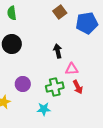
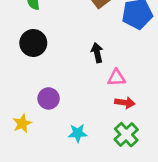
green cross: (55, 87) -> (126, 135), moved, turned -30
red arrow: (78, 87) -> (125, 103), turned -56

